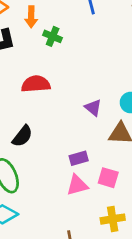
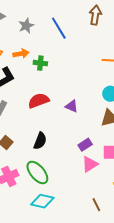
orange arrow: (31, 17) -> (21, 54), turned -84
purple triangle: (93, 108) -> (72, 106), moved

